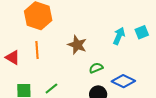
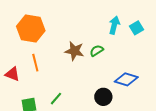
cyan arrow: (119, 36) -> (114, 25), moved
green semicircle: (96, 68) -> (97, 51), moved

